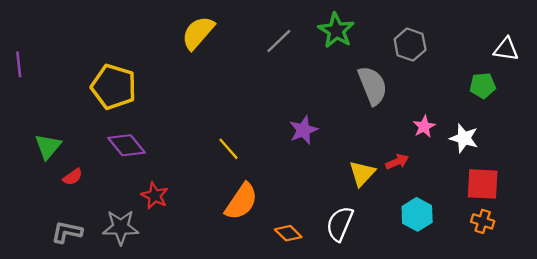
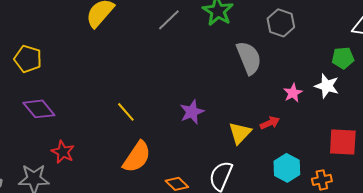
yellow pentagon: (114, 87) -> (28, 59), size x0.7
purple star: (303, 130) -> (192, 112), moved
white star: (464, 138) -> (327, 86), moved
orange cross: (483, 221) -> (322, 180), moved, turned -30

